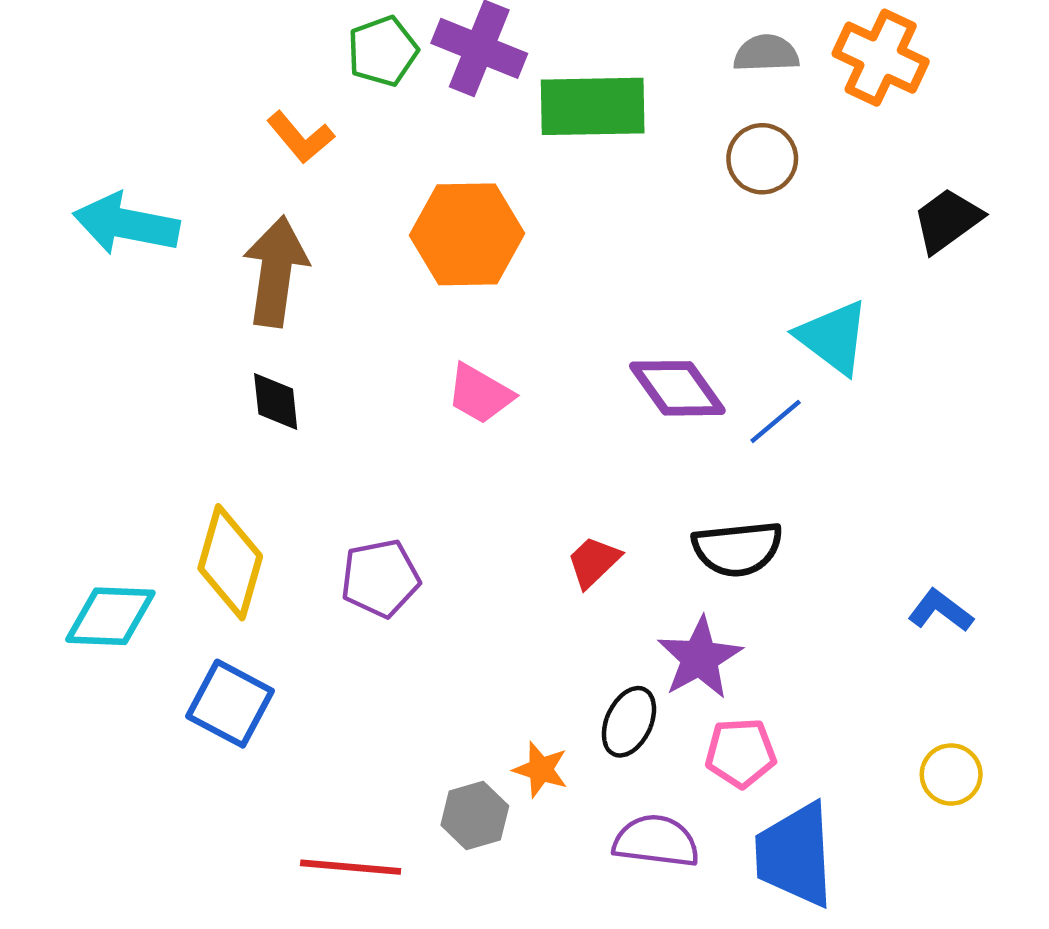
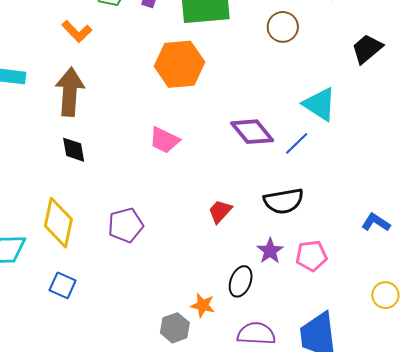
orange hexagon: (467, 234) -> (180, 64), moved
purple star: (700, 658) -> (270, 251), size x0.7
blue square: (230, 704) -> (63, 285), size x0.7
pink pentagon: (741, 753) -> (311, 256), moved

